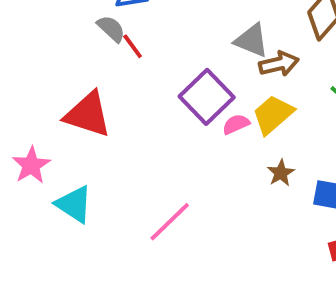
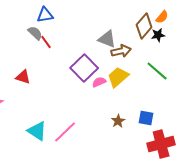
red triangle: (88, 114) -> (23, 77), size x0.6
brown star: (281, 173) -> (118, 121), moved
cyan triangle: (74, 204) -> (37, 131), moved

